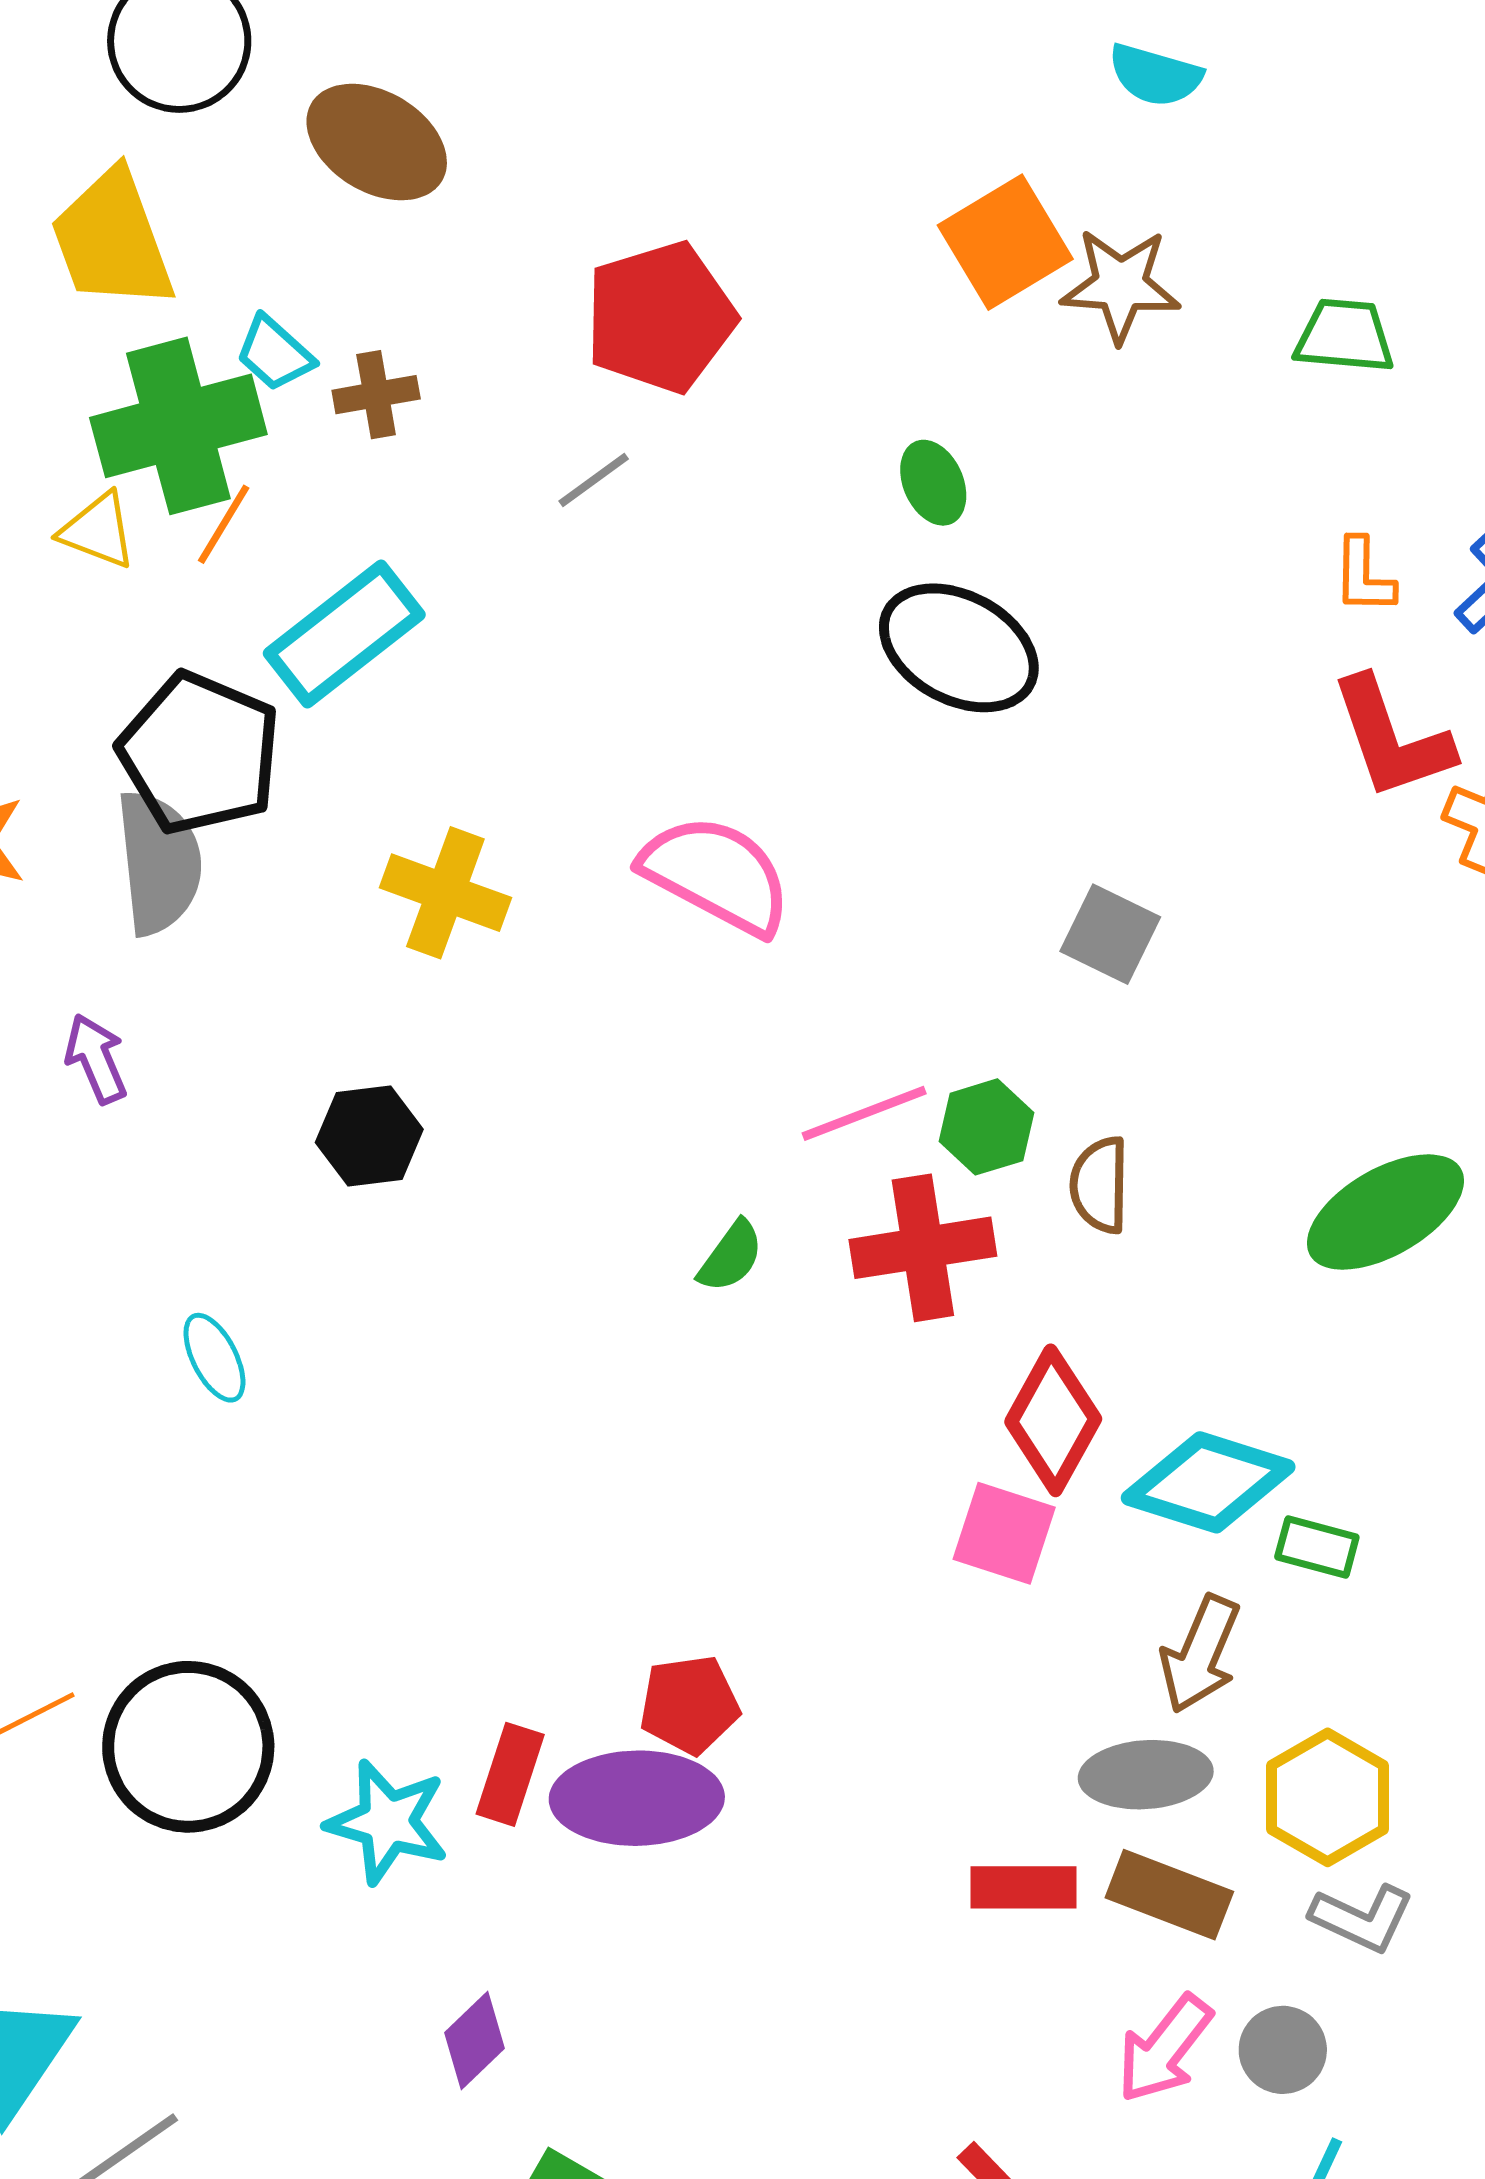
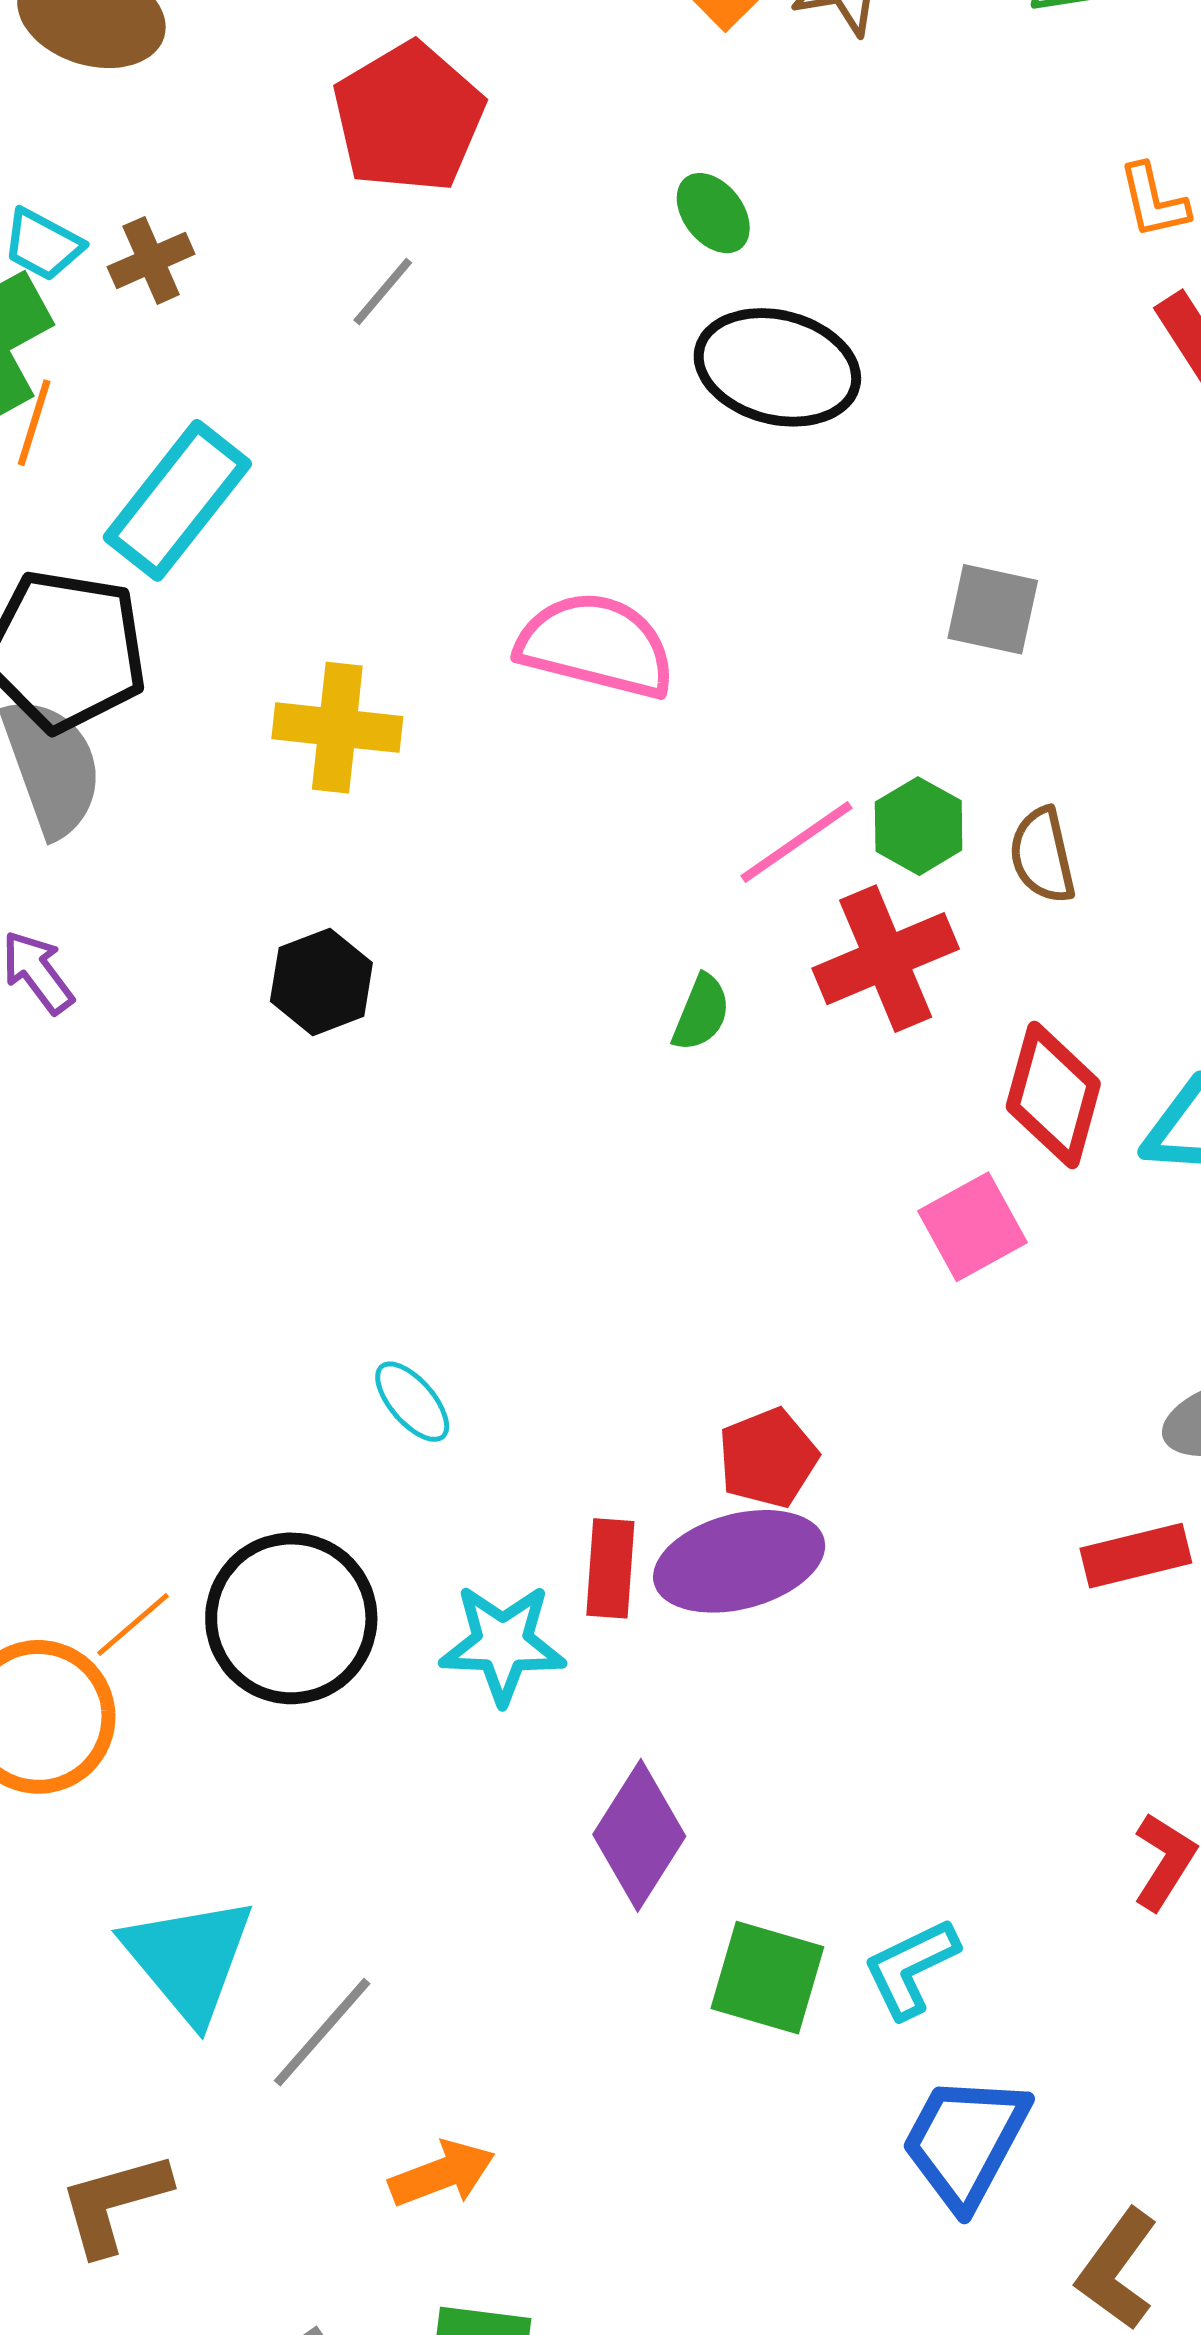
cyan ellipse: (214, 1358) -> (412, 1402), moved
pink square: (1004, 1533) -> (973, 1227), moved, turned -33
purple diamond: (474, 2040) -> (639, 1835), size x1.5

